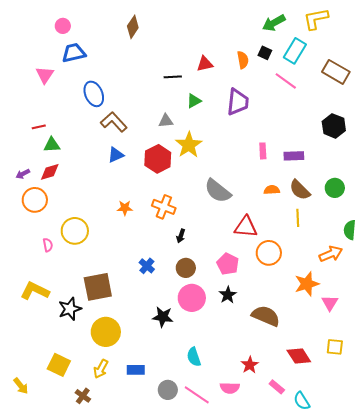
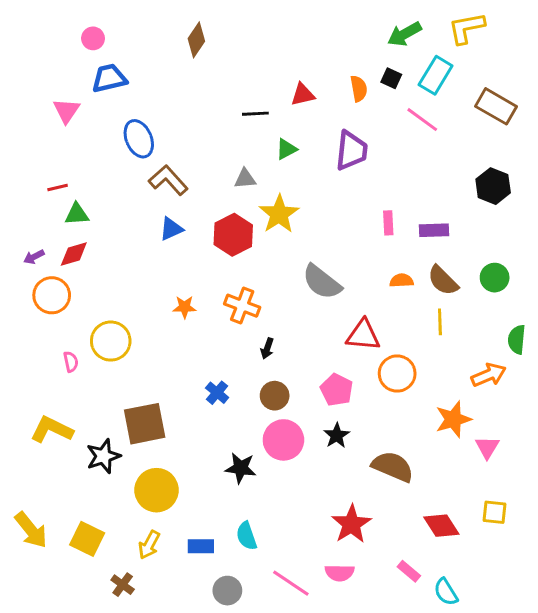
cyan semicircle: (194, 357) -> (247, 536), moved
red star: (250, 365) -> (351, 524), moved, size x1.5
yellow arrow: (21, 386) -> (31, 530), moved, size x1.5
gray circle: (168, 390) -> (227, 591), moved

